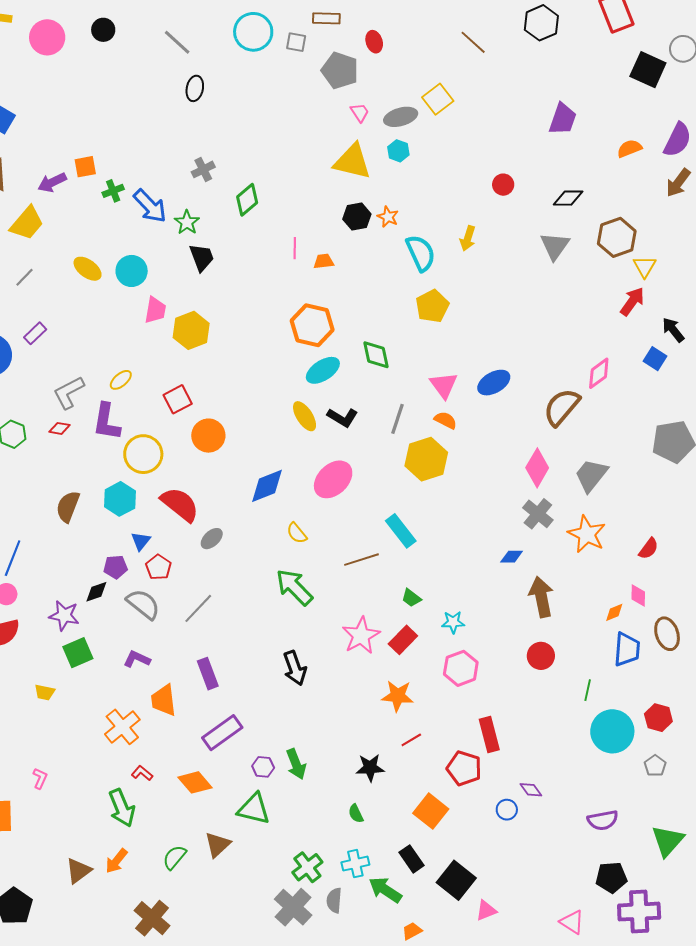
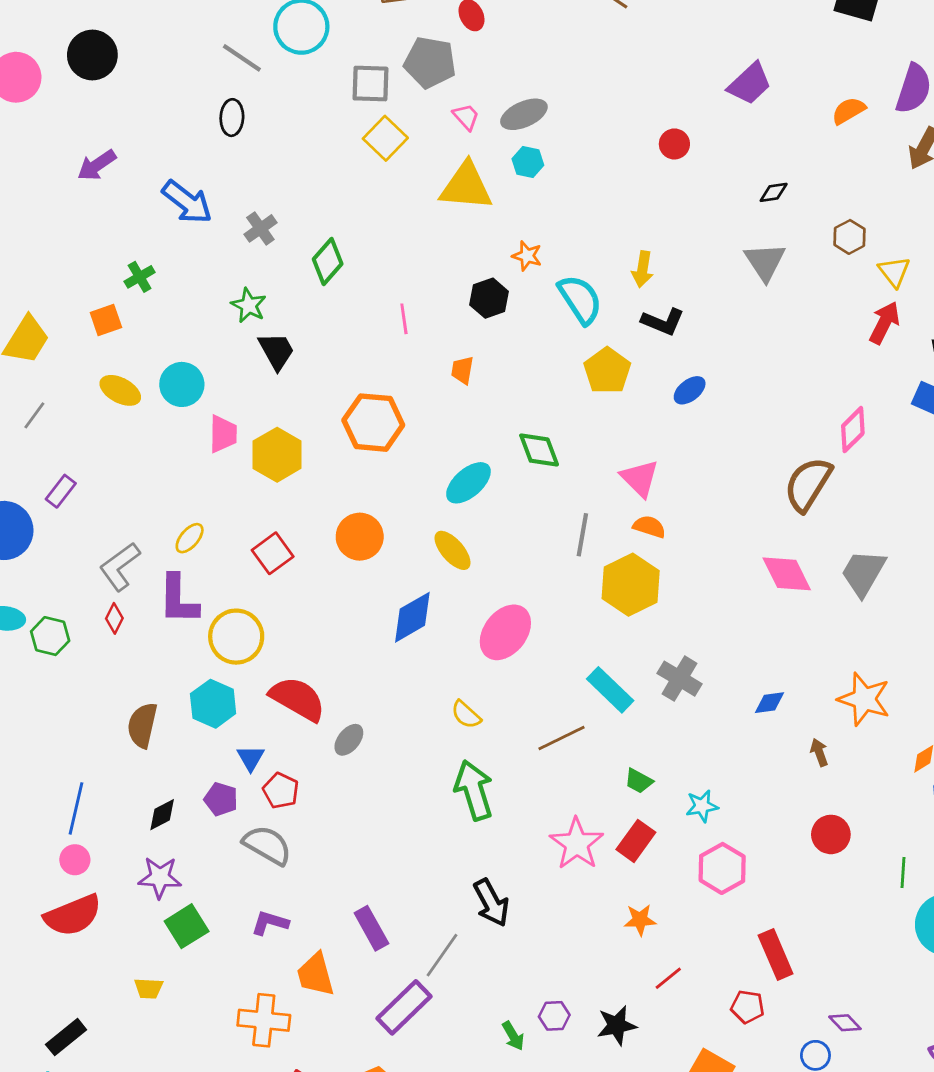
black circle: (103, 30) -> (92, 55), size x1.5
gray line: (177, 42) -> (242, 58), moved
gray square: (296, 42) -> (370, 84), moved, size x1.4
yellow square: (438, 99) -> (385, 138), moved
purple trapezoid: (563, 119) -> (750, 84), turned 36
orange square: (85, 167) -> (106, 320), moved
purple arrow: (52, 182) -> (97, 165), moved
red circle: (503, 185) -> (674, 144), moved
black diamond: (568, 198) -> (774, 192), size x0.7
blue arrow: (150, 206) -> (187, 202), moved
black hexagon: (357, 217) -> (489, 298), moved
brown hexagon: (617, 237) -> (849, 237), size x0.6
orange trapezoid: (324, 261) -> (462, 370), moved, turned -65
orange hexagon: (312, 325) -> (373, 423), moved
blue ellipse: (494, 383) -> (690, 390), moved, size x0.7
black L-shape: (343, 417) -> (663, 322), moved
red diamond: (59, 428) -> (114, 618), turned -65
orange circle: (208, 436) -> (360, 537), moved
pink diamond: (537, 468) -> (787, 574), turned -48
blue diamond: (267, 486) -> (412, 617), moved
gray cross: (538, 514) -> (679, 679), moved
orange star: (587, 534) -> (864, 699), moved
purple pentagon: (115, 567) -> (221, 799), turned 30
green arrow: (294, 587) -> (474, 790), turned 36
black diamond: (96, 592) -> (162, 815), moved
brown arrow: (541, 597) -> (819, 752), size x0.5
gray line: (198, 608) -> (442, 955), moved
orange star: (398, 696) -> (640, 920), size x0.7
orange cross: (122, 727) -> (264, 1020), turned -36
green arrow: (296, 764) -> (513, 1036), size x0.7
purple hexagon: (263, 767) -> (554, 1016), moved
red pentagon: (464, 768) -> (748, 1007), size x0.7

